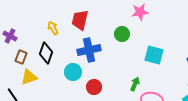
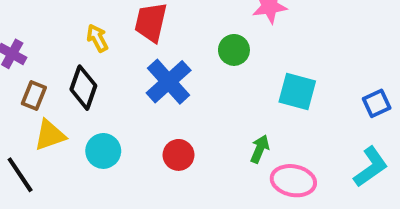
blue cross: (89, 50) -> (169, 82), turned -30
cyan circle: (73, 72) -> (103, 151), moved

